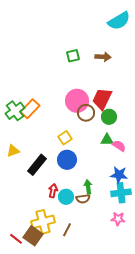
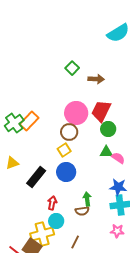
green square: (73, 56) -> (72, 68), turned -32
brown arrow: (103, 57) -> (96, 79), moved
brown circle: (86, 113) -> (69, 132), moved
cyan circle: (66, 197) -> (56, 221), moved
brown line: (67, 230) -> (75, 242), moved

